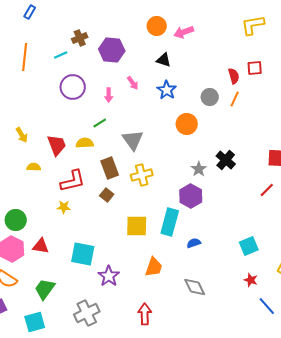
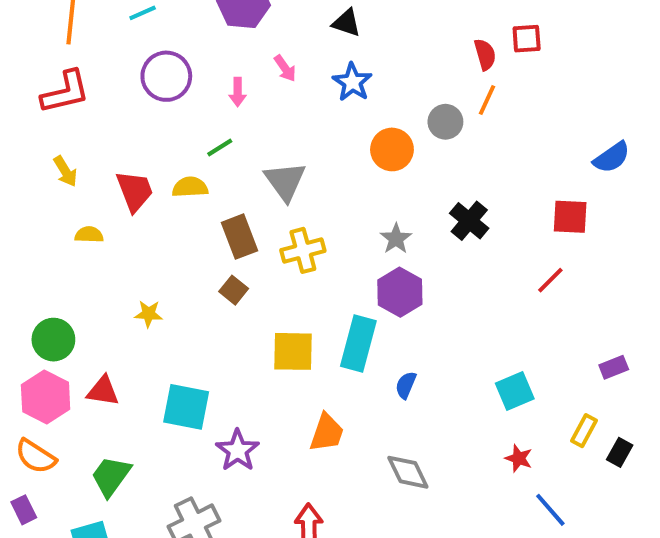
gray circle: (210, 97) -> (445, 122), moved
gray star: (199, 169) -> (396, 239), moved
red L-shape: (73, 181) -> (65, 92), moved
blue semicircle: (194, 243) -> (406, 385), turned -48

